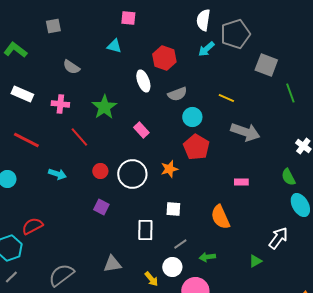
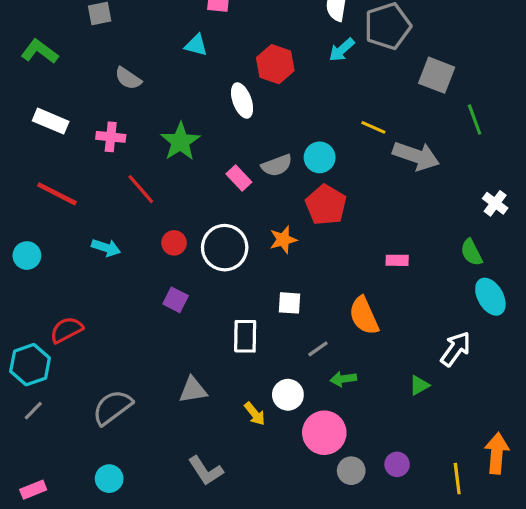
gray semicircle: (177, 94) -> (277, 165), moved
gray arrow: (245, 132) -> (416, 156), moved
gray line: (180, 244) -> (318, 349), moved

